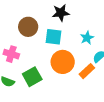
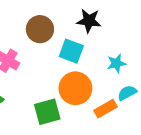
green square: (32, 77) -> (47, 112), moved

